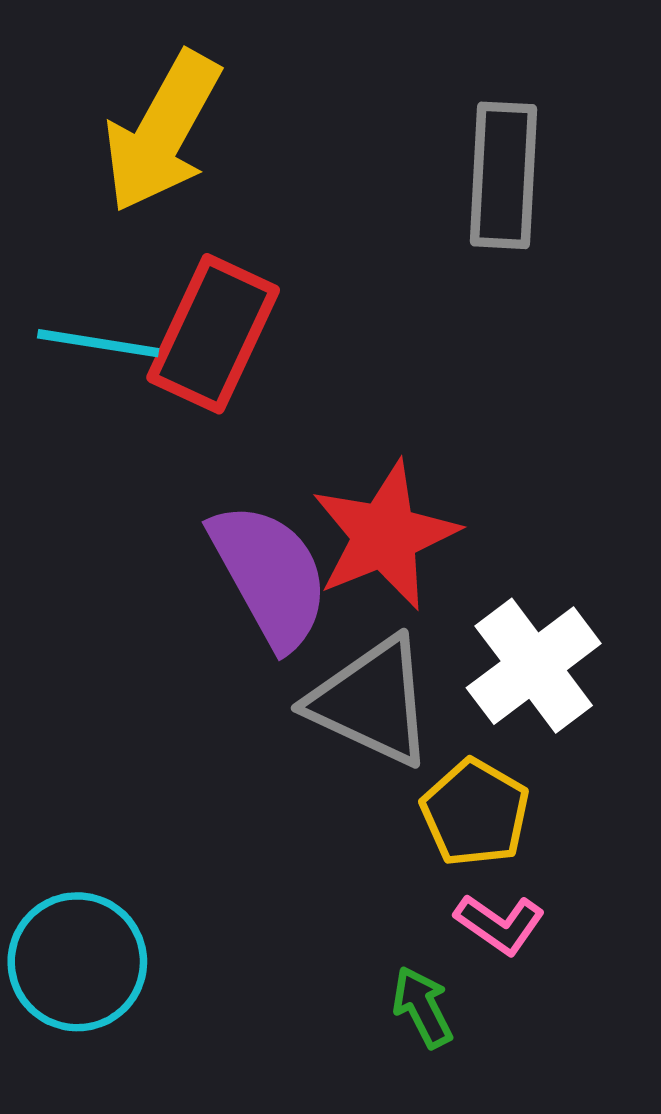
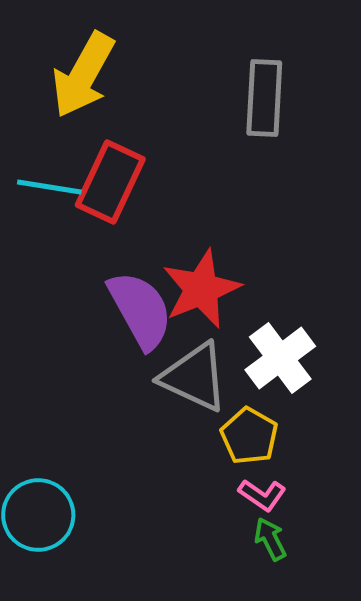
green arrow: (422, 1007) -> (270, 539), moved

